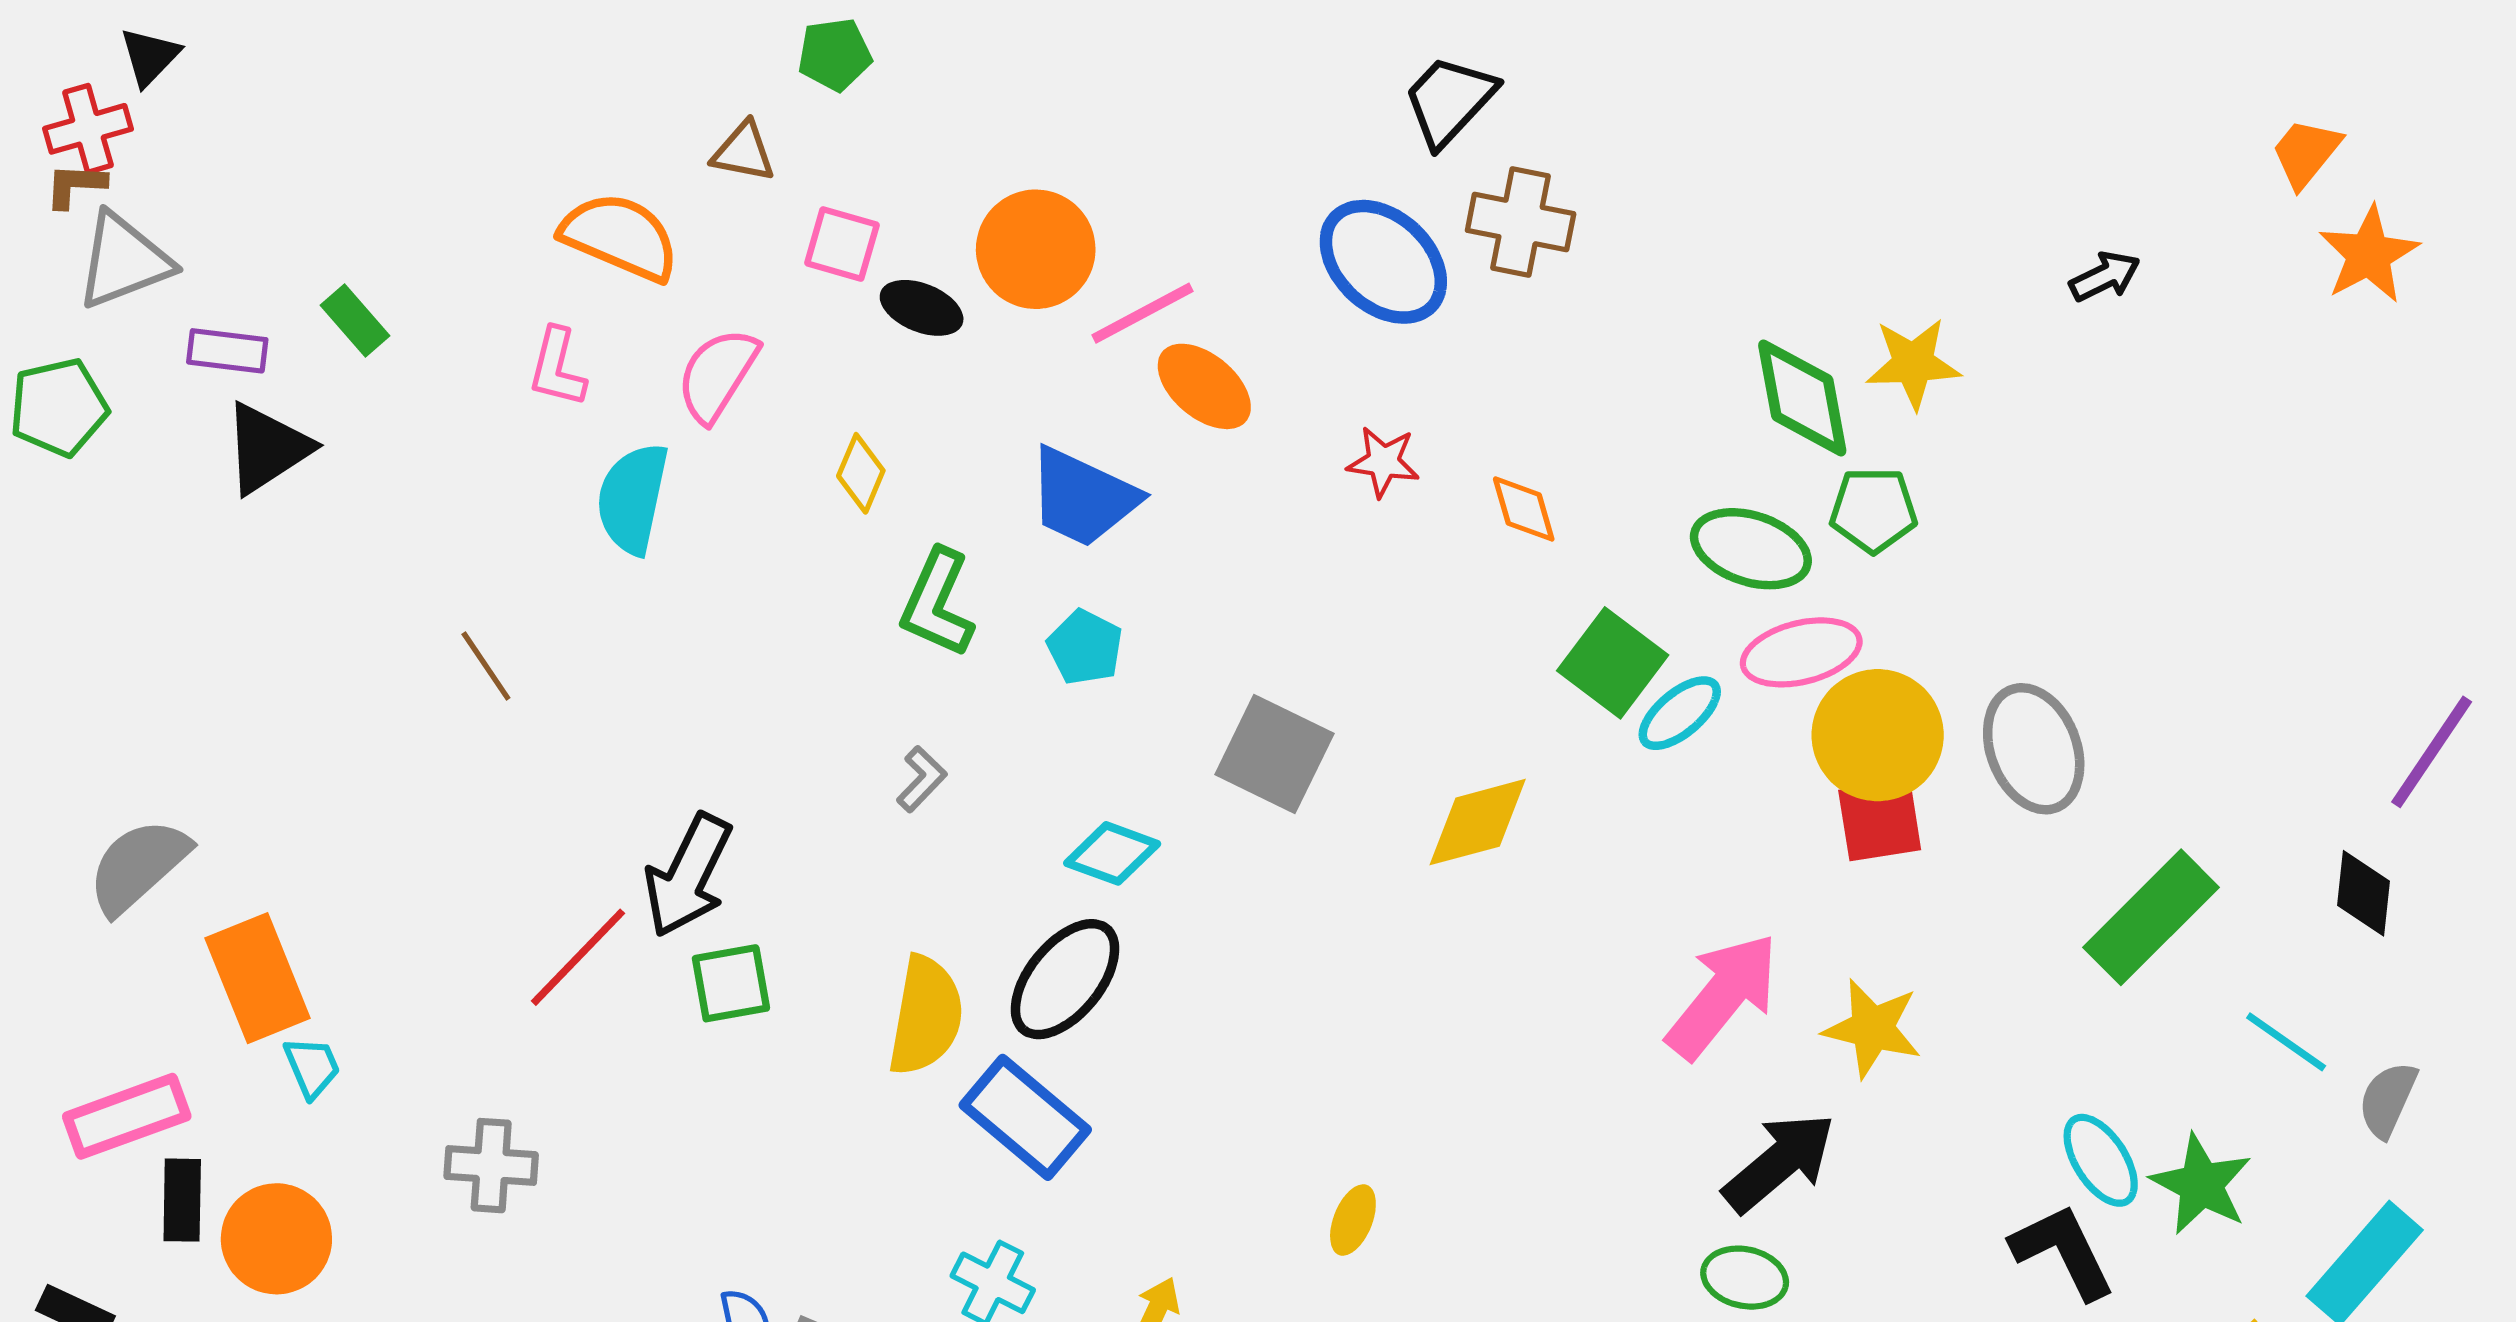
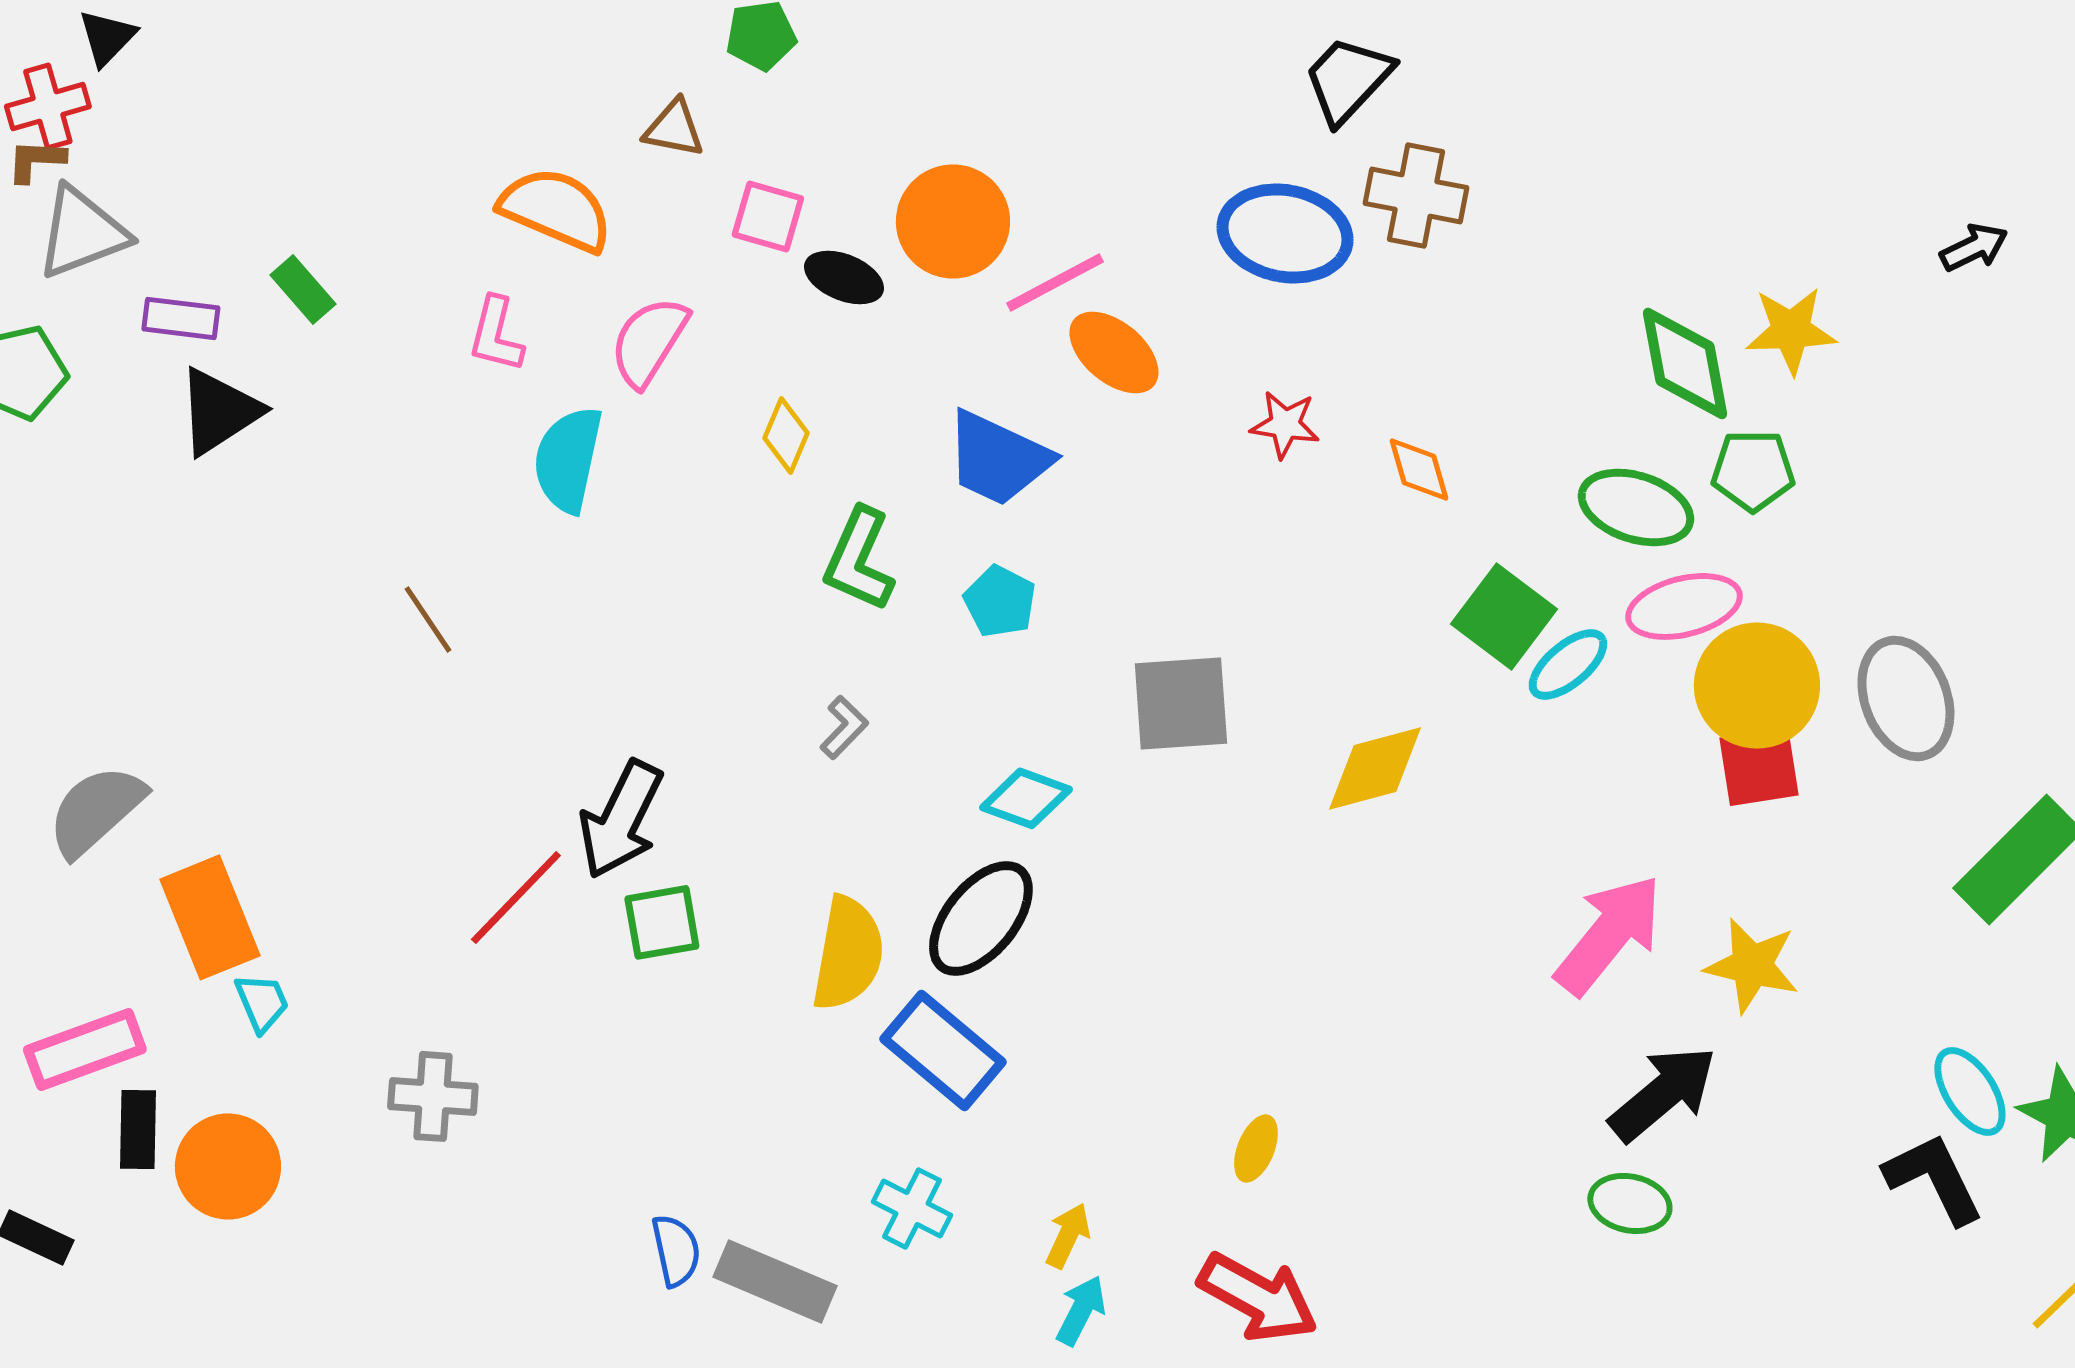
blue ellipse: (1383, 262) -> (1285, 233), turned -32
gray square: (1274, 754) -> (1181, 703), turned -30

